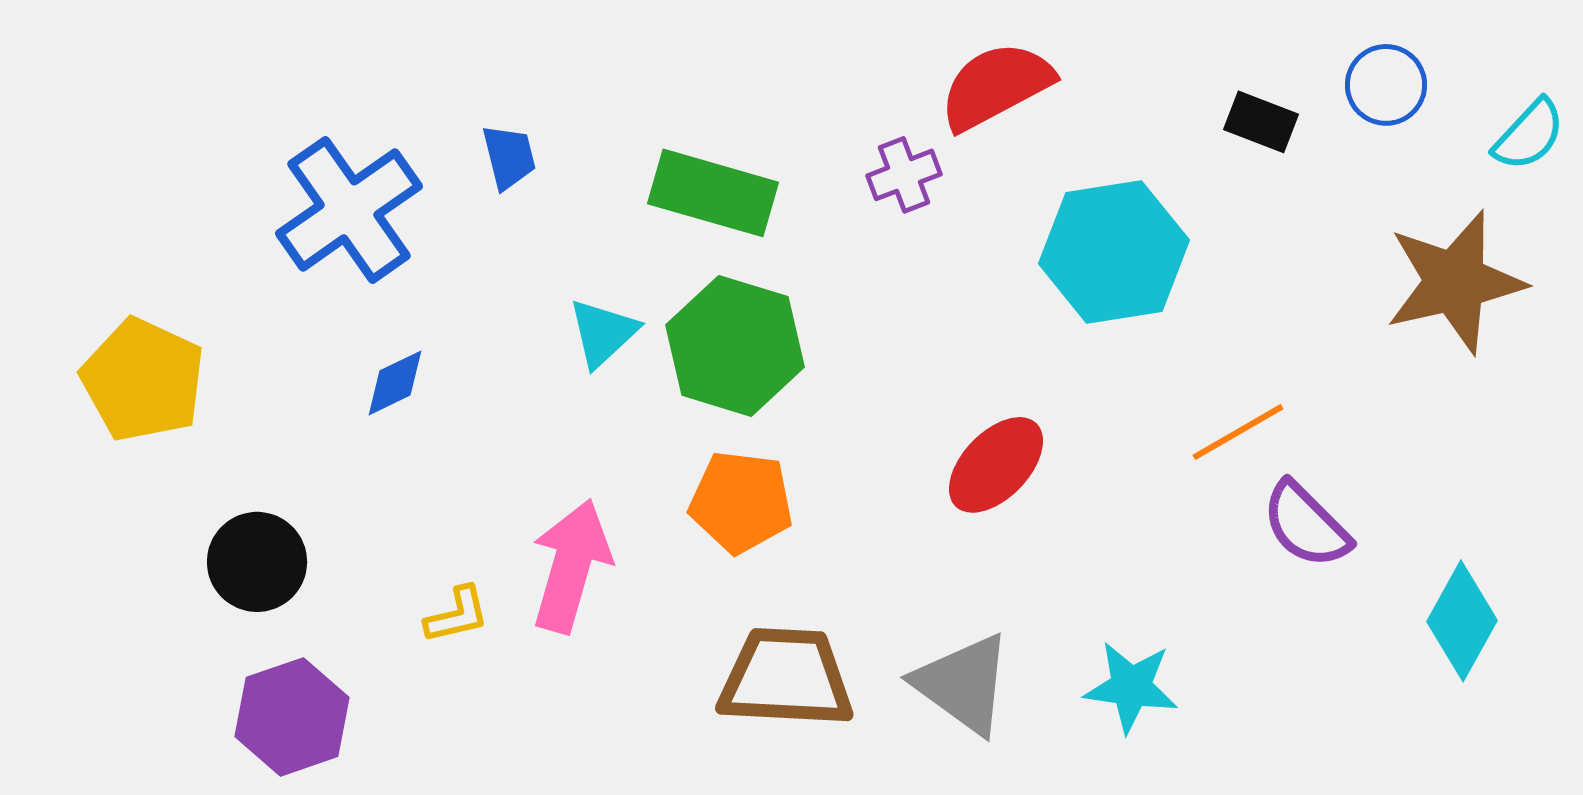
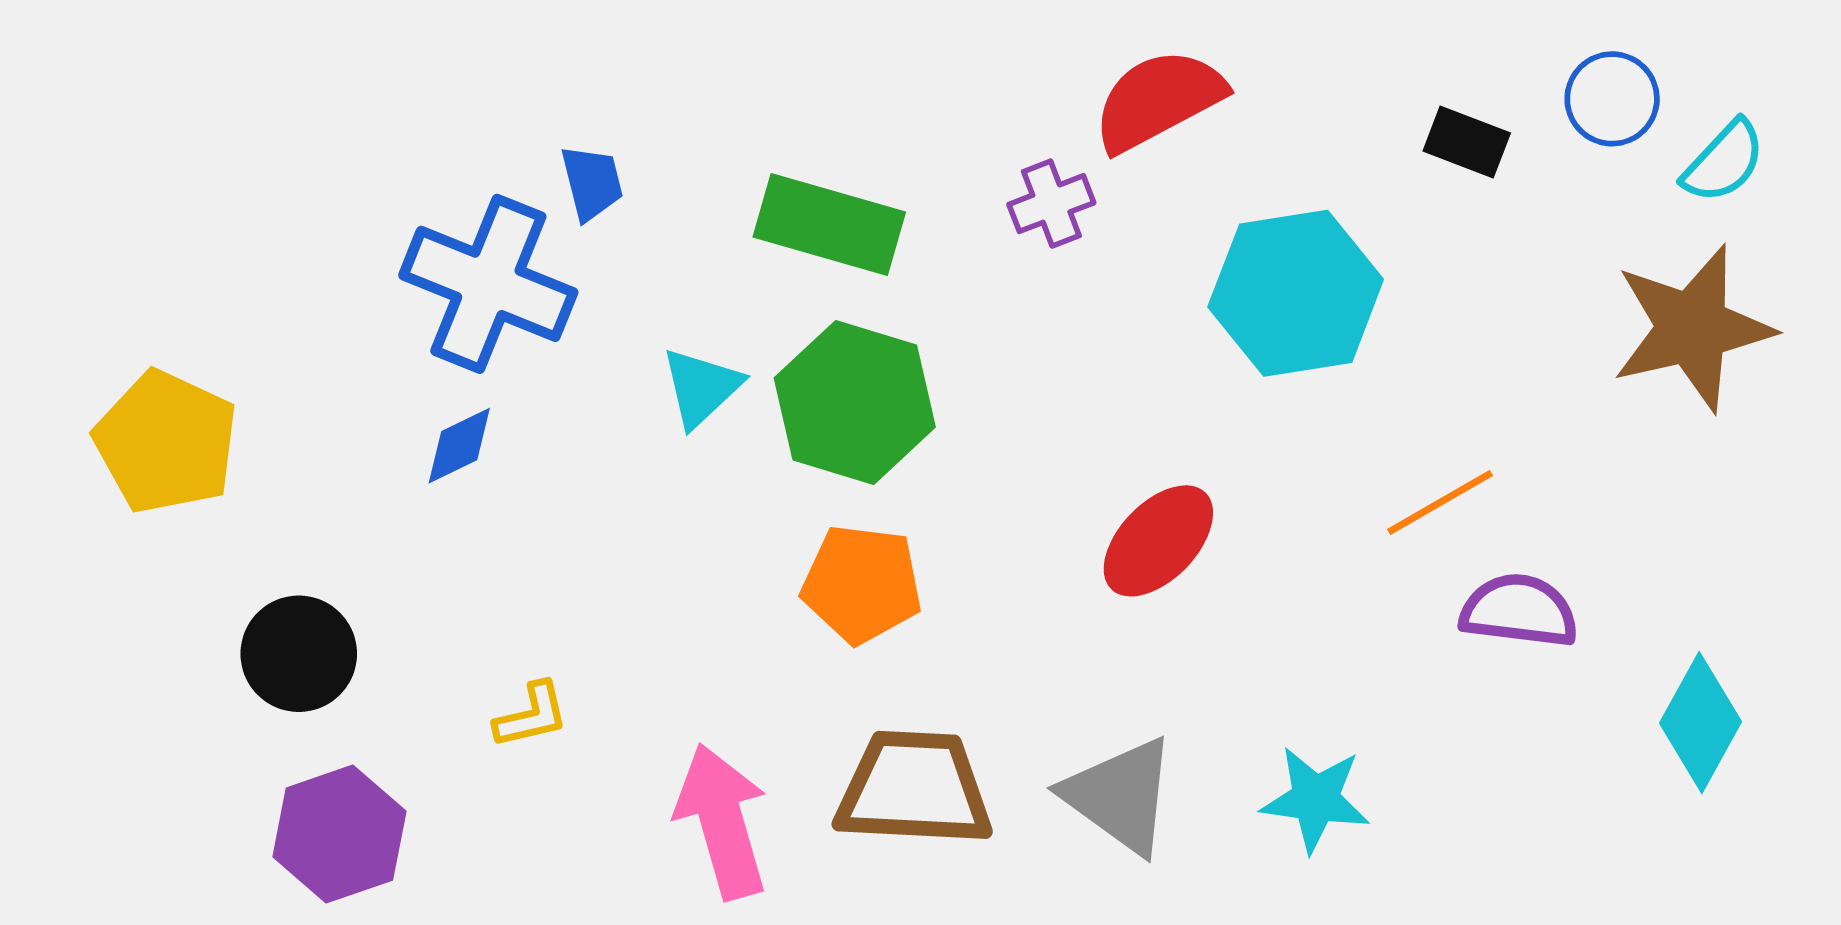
cyan semicircle: (1529, 135) -> (1724, 162), moved
blue cross: (349, 210) -> (488, 284), moved, turned -33
purple semicircle: (1306, 525) -> (1519, 611), turned 142
pink arrow: (571, 566) -> (722, 821), moved, turned -32

